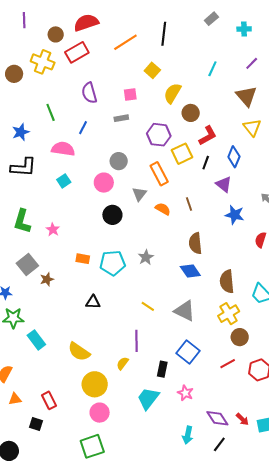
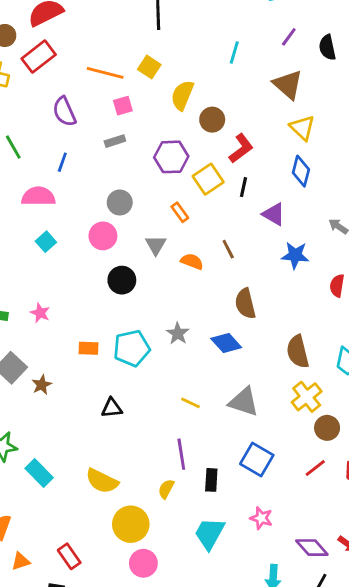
orange line: (125, 42) -> (105, 73), moved, turned 55
blue diamond: (234, 157) -> (301, 171), moved
orange rectangle: (159, 174) -> (180, 212), size x0.6
blue diamond: (190, 271) -> (226, 343), moved
black rectangle: (162, 369) -> (211, 480), moved

